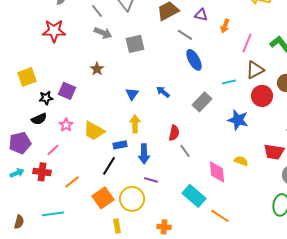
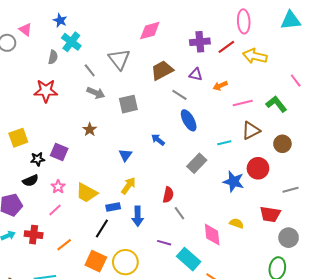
orange arrow: (225, 26) -> (220, 86), turned 48
pink line: (247, 43) -> (243, 103), turned 54
blue arrow: (163, 92) -> (158, 140), moved
red circle: (262, 96) -> (258, 168), moved
yellow arrow: (135, 124) -> (128, 186), turned 36
pink line: (53, 150) -> (55, 210), moved
purple line: (151, 180) -> (164, 243), moved
orange square: (103, 198) -> (96, 261), turned -30

